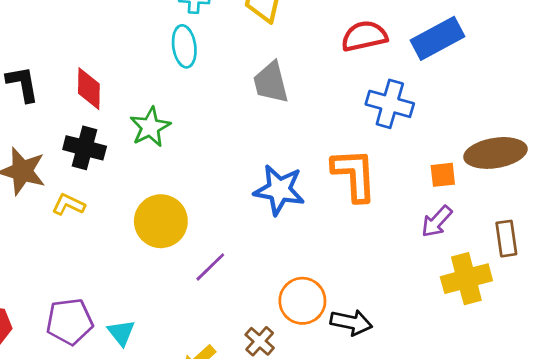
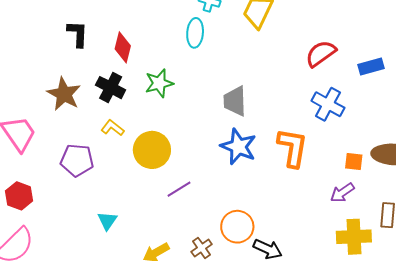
red semicircle: (364, 36) -> (321, 54), turned -36
blue rectangle: (437, 38) -> (371, 66), size x0.7
gray trapezoid: (271, 82) -> (235, 101), moved
yellow L-shape: (68, 205) -> (113, 128), moved
purple pentagon: (70, 322) -> (77, 160), moved

